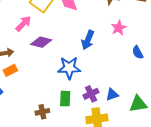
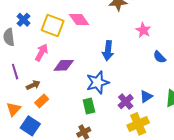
pink star: (119, 28) -> (143, 30), moved
blue semicircle: (138, 52) -> (159, 57), moved
green rectangle: (65, 99) -> (89, 106), moved

